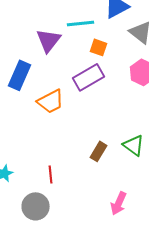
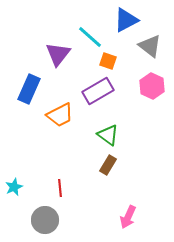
cyan line: (81, 23) -> (90, 37), turned 48
green triangle: (134, 145) -> (108, 135), moved

